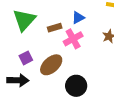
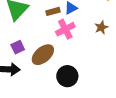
brown rectangle: (55, 28) -> (53, 11), moved

